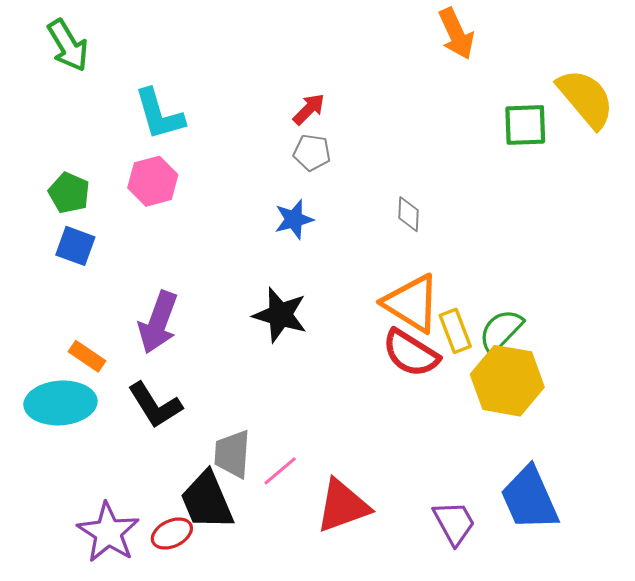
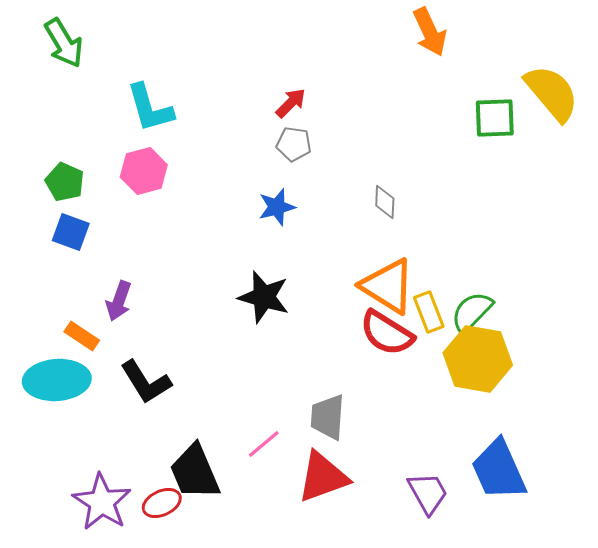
purple arrow: (158, 322) -> (119, 301), moved, size x0.7
gray trapezoid: (232, 454) -> (328, 417), moved

